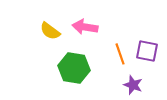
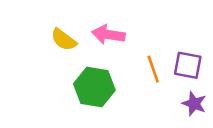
purple star: (133, 85) -> (194, 104), moved

